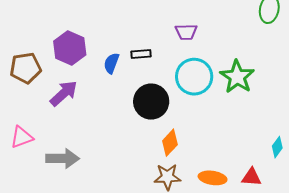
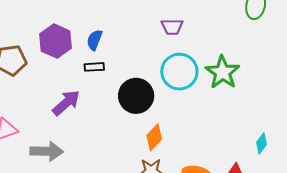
black rectangle: (141, 54) -> (94, 67), moved
blue semicircle: (111, 63) -> (95, 40), moved
purple arrow: (64, 93) -> (66, 103), moved

